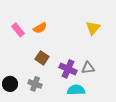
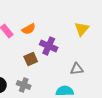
brown square: (42, 58) -> (31, 59), turned 32
purple cross: (68, 69) -> (49, 46), moved

